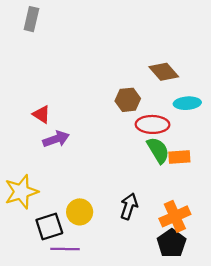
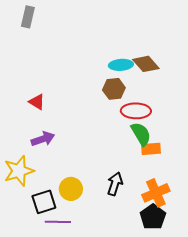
cyan ellipse: (187, 103) -> (121, 65), moved
purple arrow: (56, 139) -> (43, 139), moved
orange rectangle: (179, 157) -> (151, 149), moved

